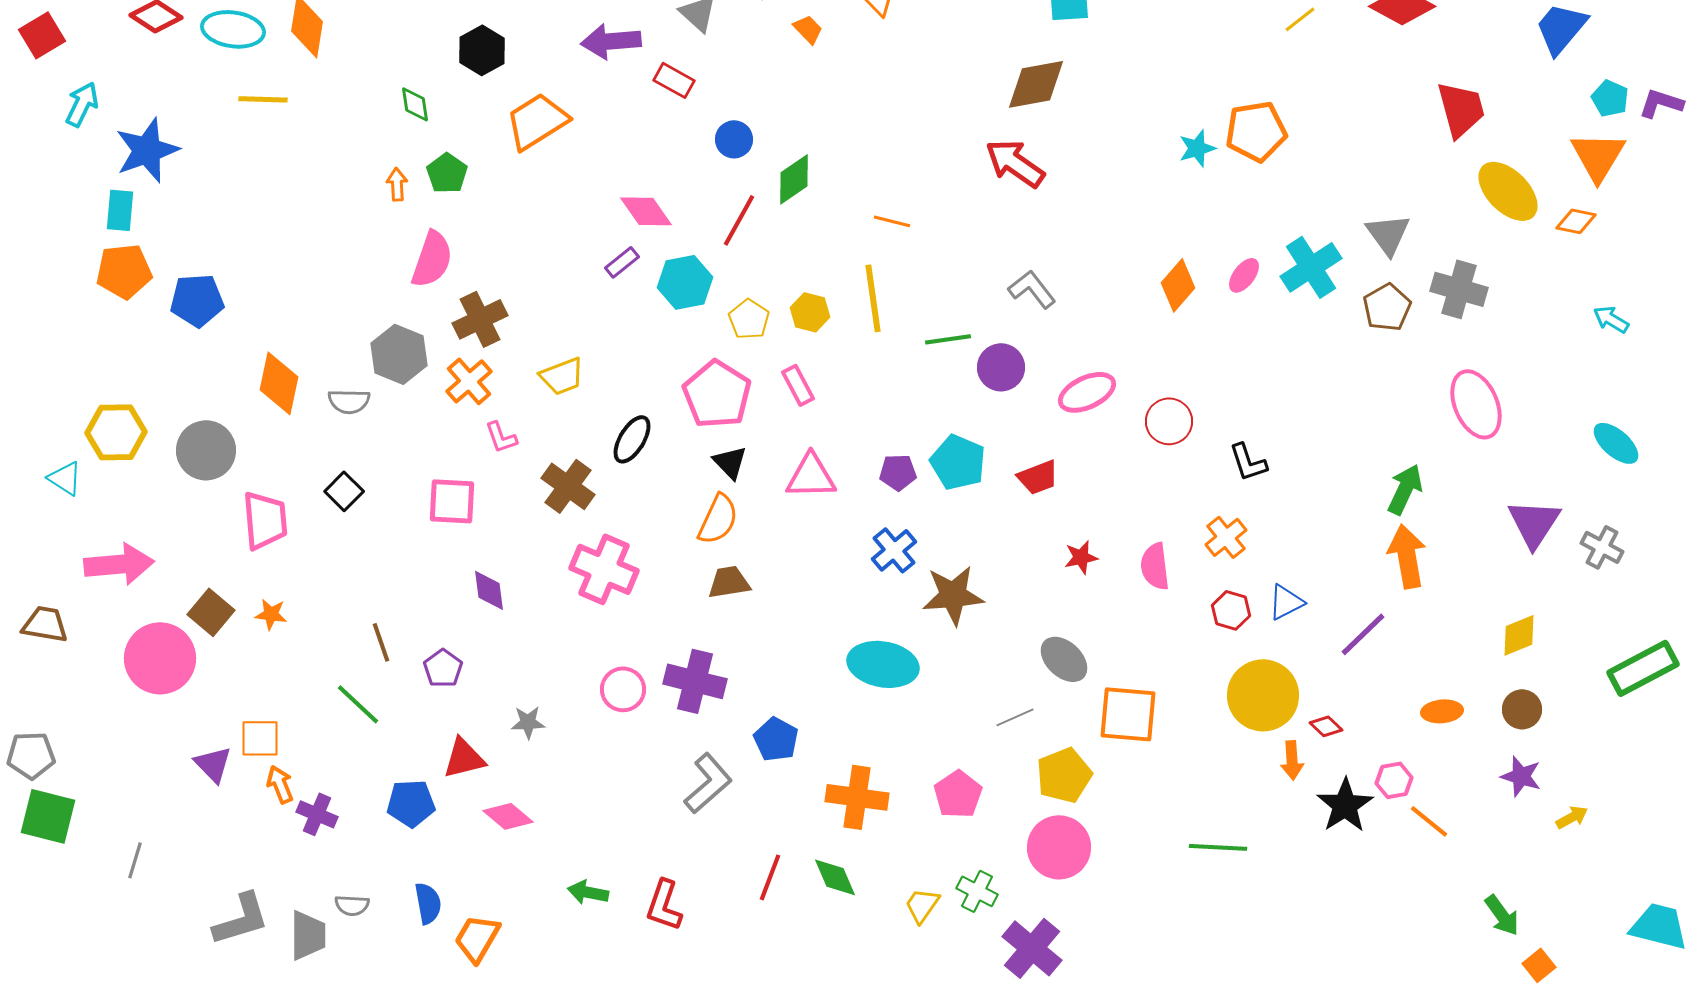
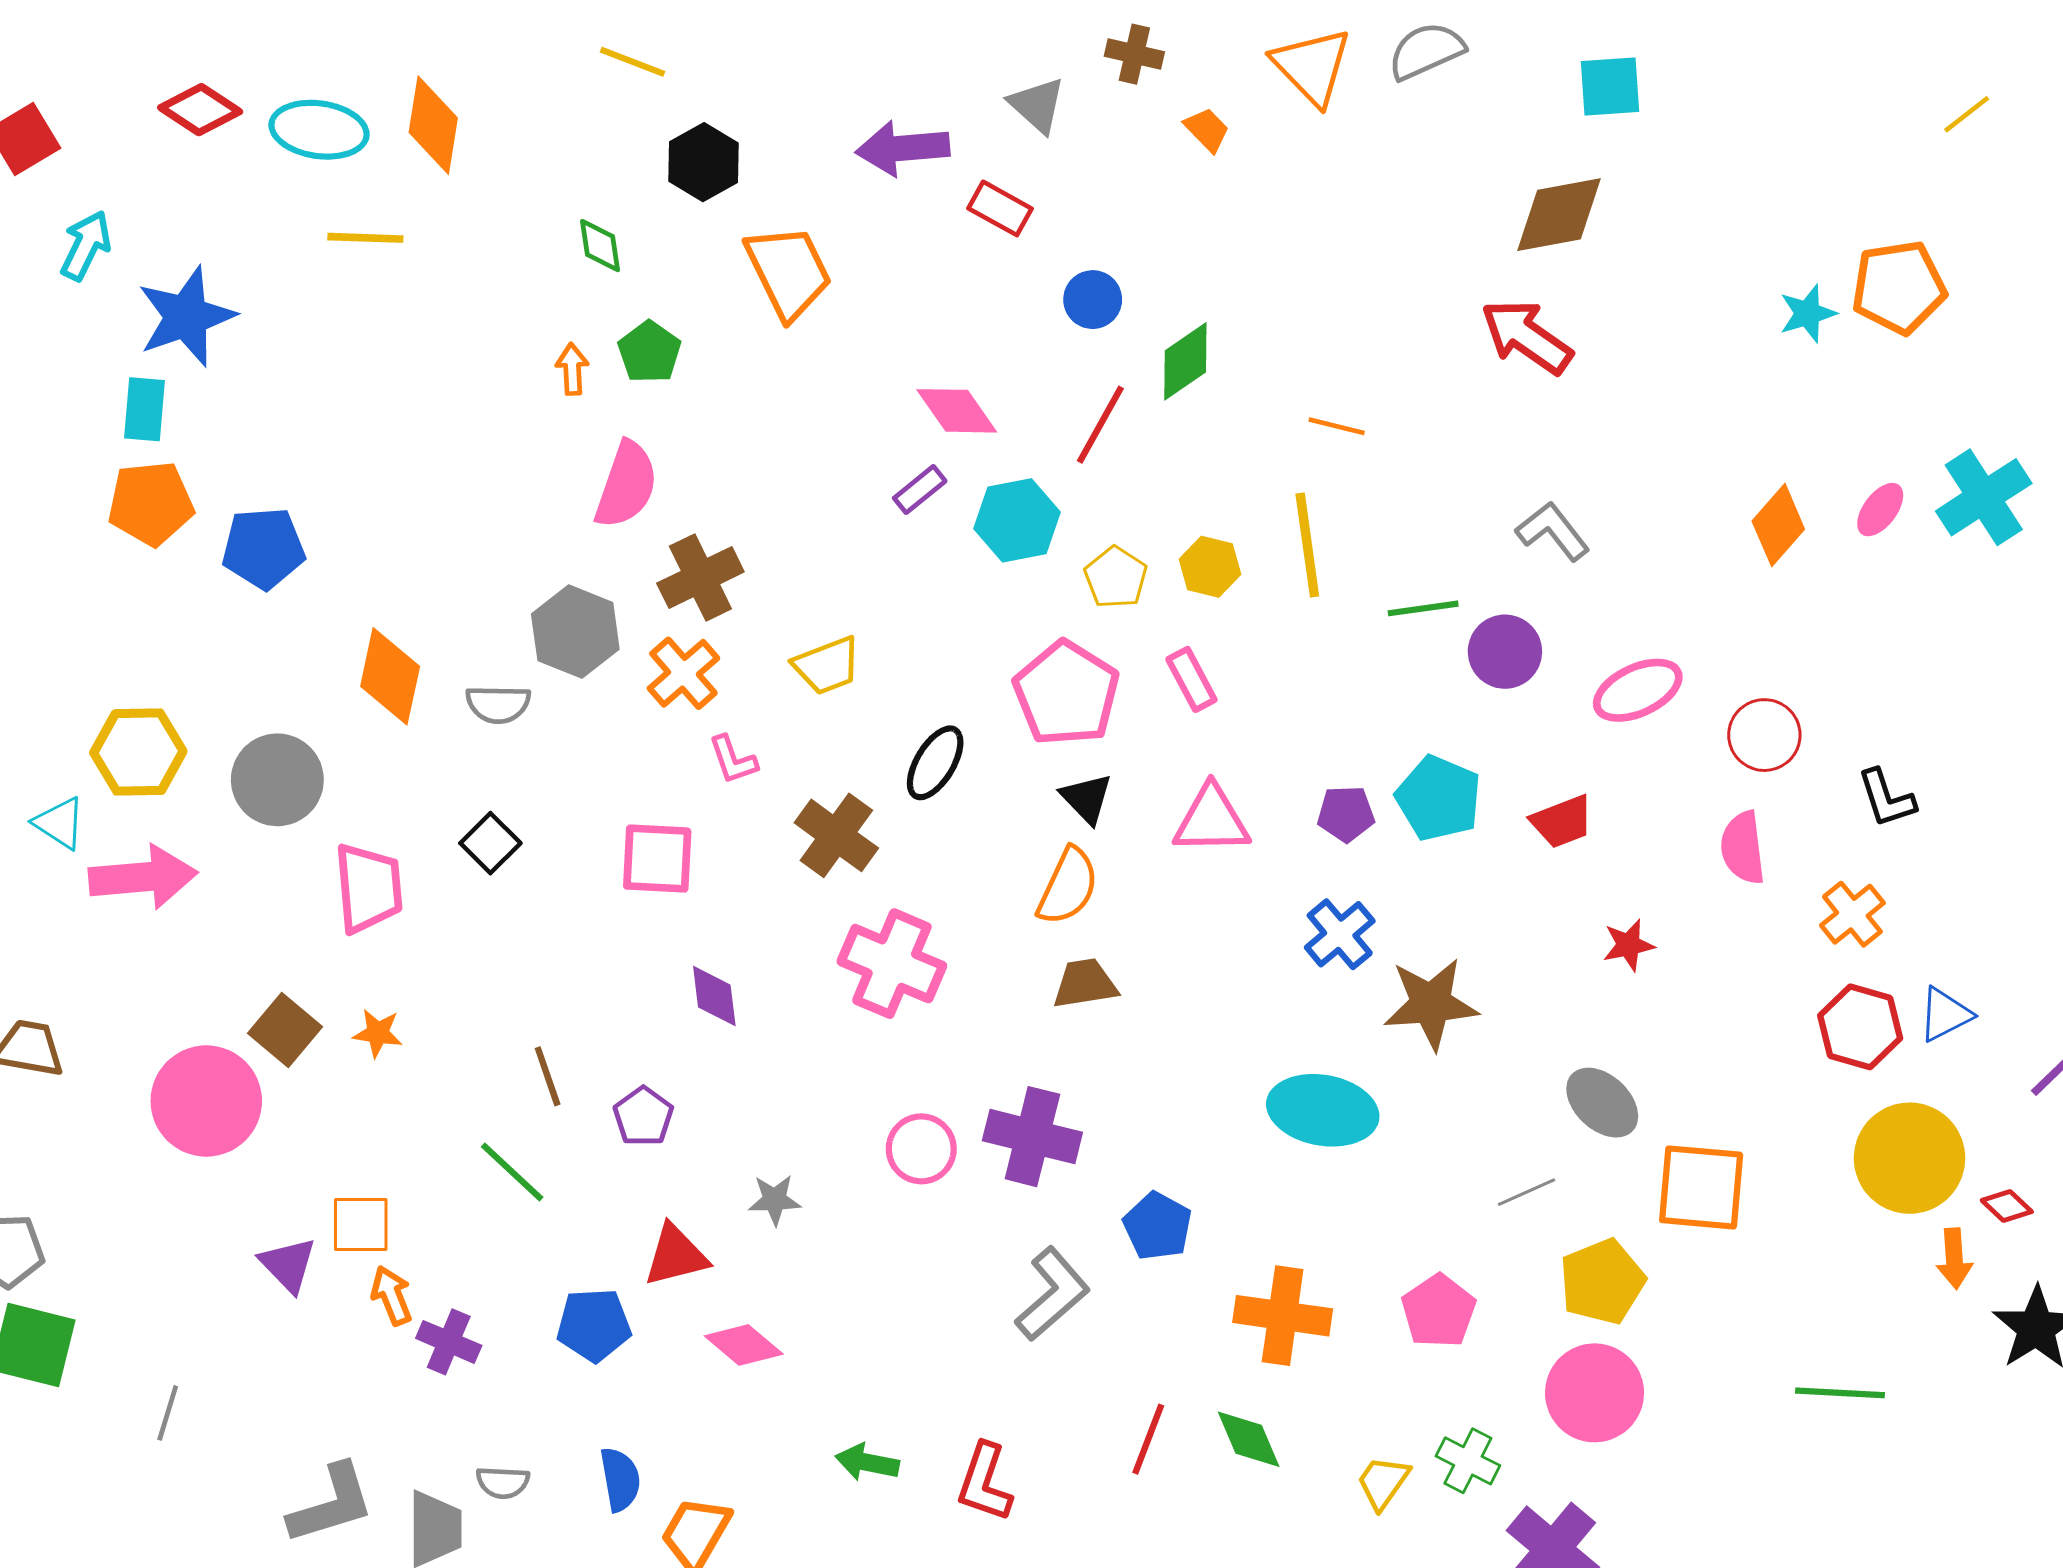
orange trapezoid: (537, 121) -> (788, 272), turned 96
pink arrow: (119, 564) -> (143, 877), moved
pink semicircle: (1155, 566) -> (1743, 848), moved
red hexagon: (1231, 610) -> (1860, 1027), size x1.4

